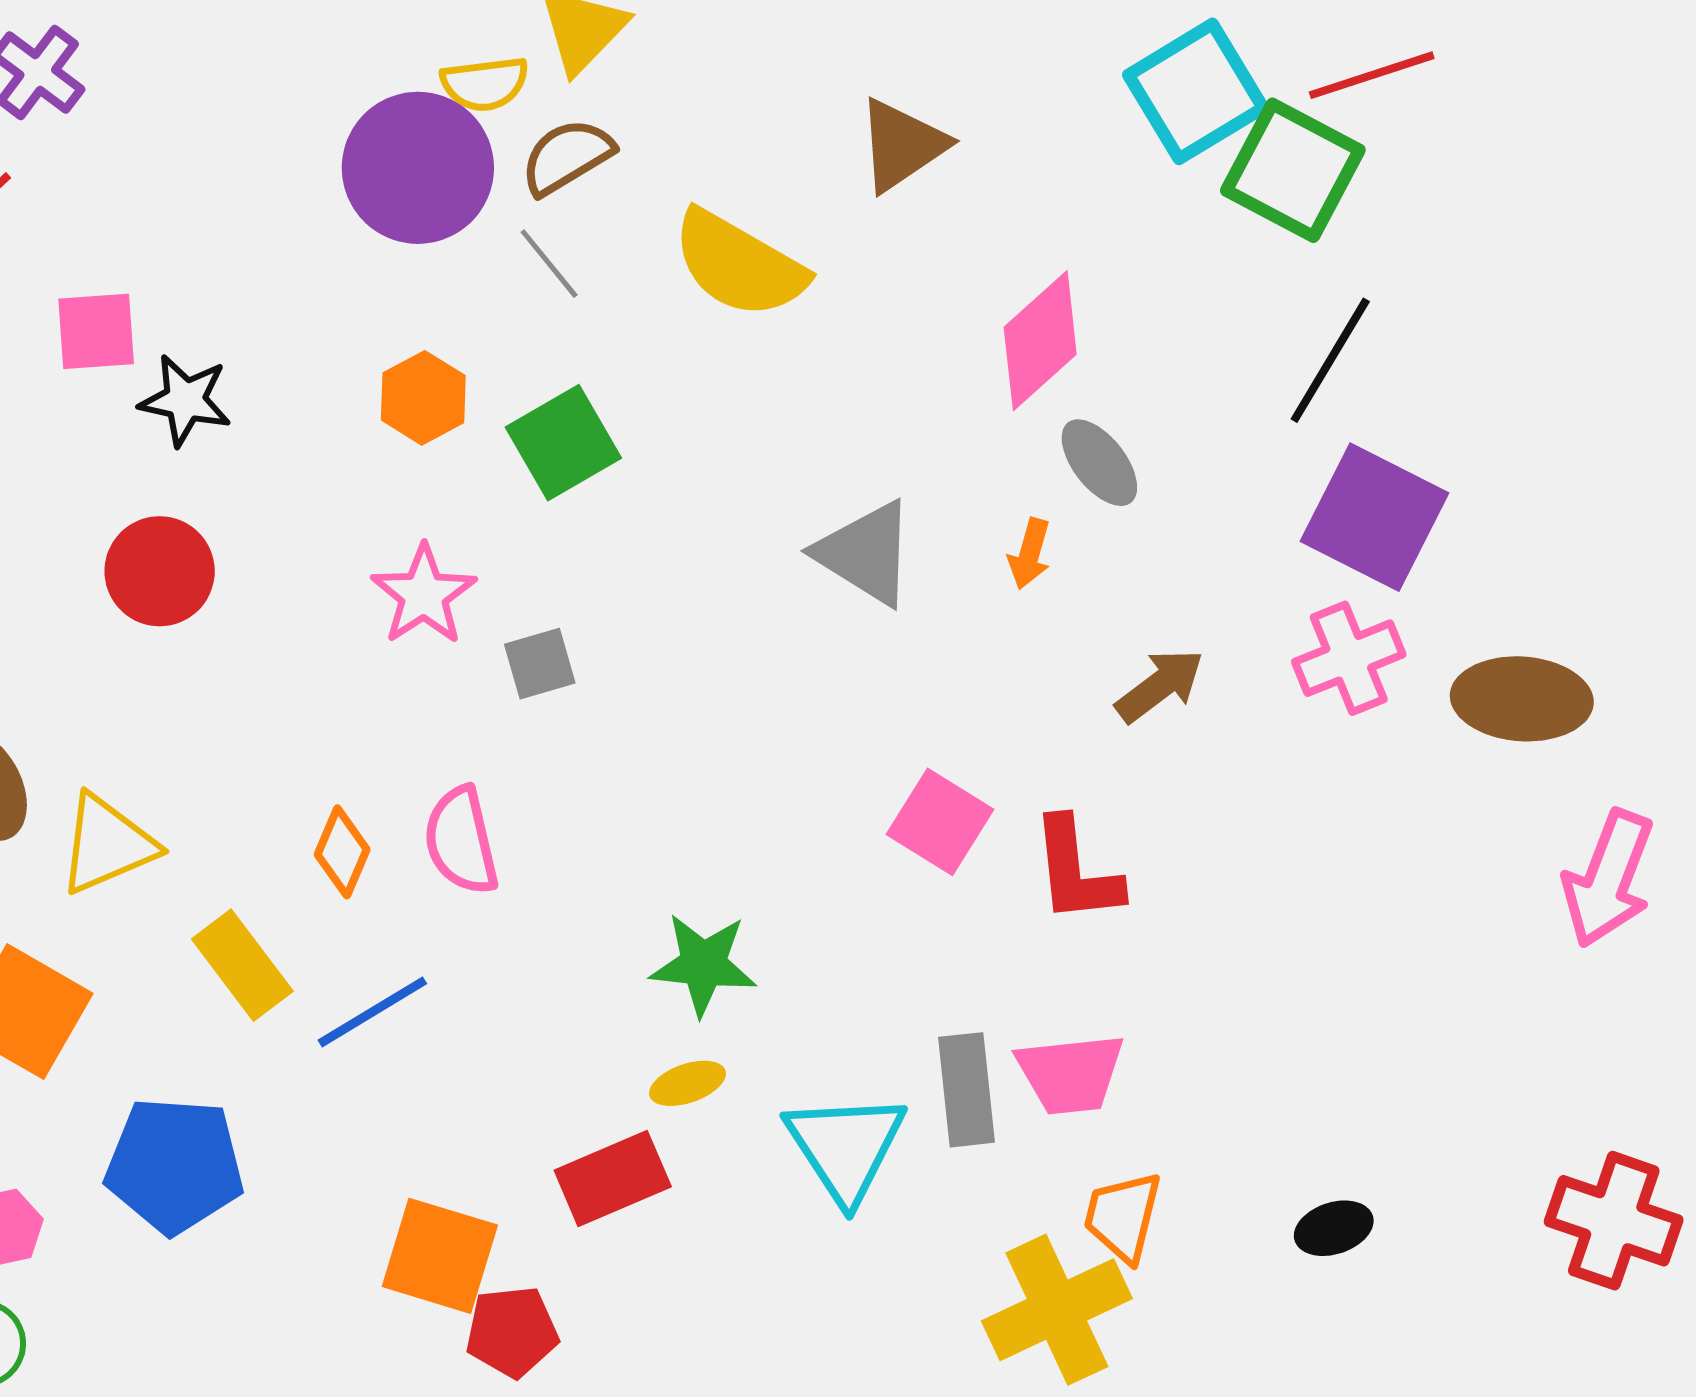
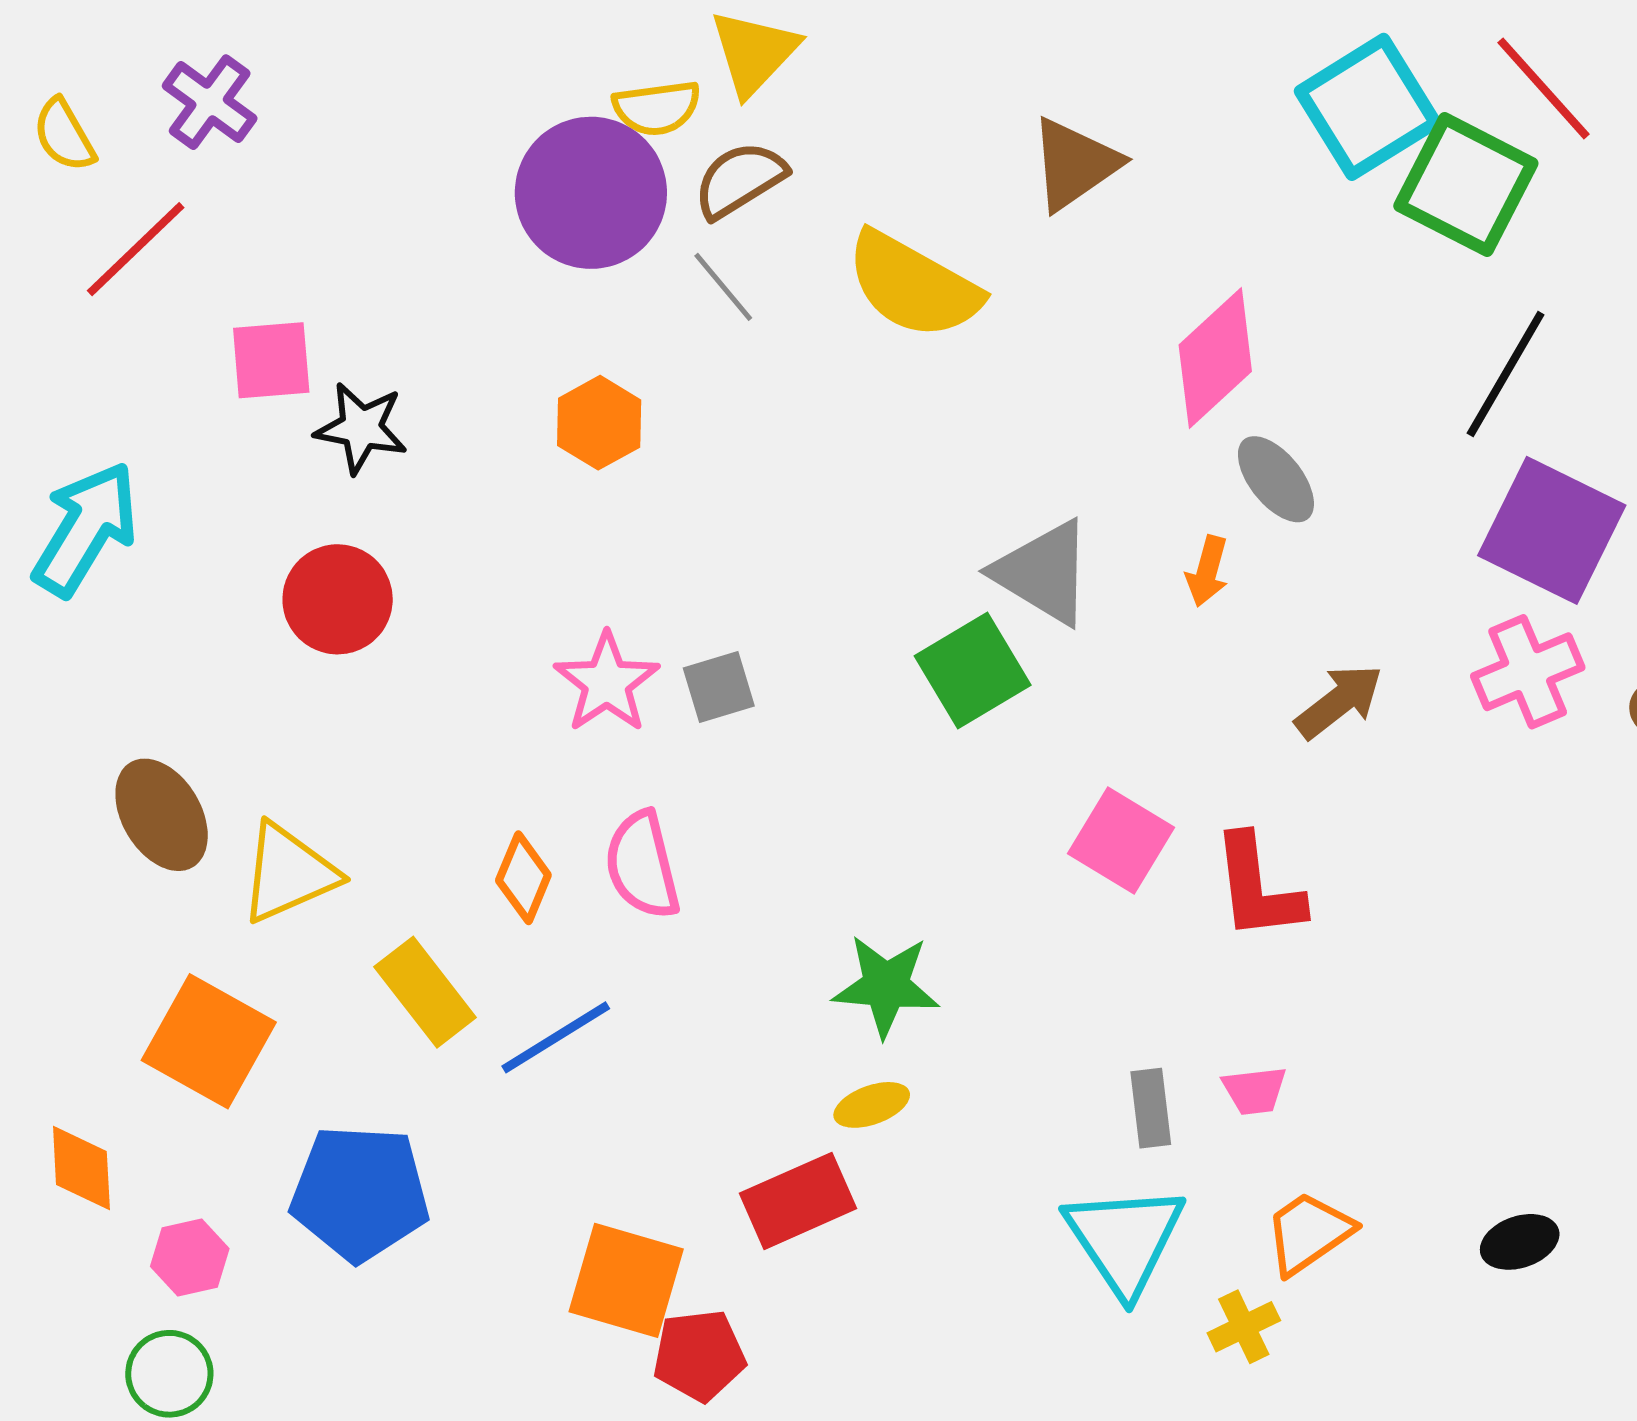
red line: (1372, 75) -> (1544, 88), turned 67
green square: (563, 443) -> (973, 670), moved
pink star: (424, 595) -> (607, 683), moved
pink trapezoid: (1070, 1074) -> (1255, 1091), size x0.6
gray rectangle: (966, 1090) -> (1151, 1108), size x0.7
cyan triangle: (846, 1147) -> (1125, 1239), moved
orange trapezoid: (1123, 1217) -> (1309, 1233), turned 42
yellow cross: (1057, 1310) -> (1244, 1327), size x0.5

